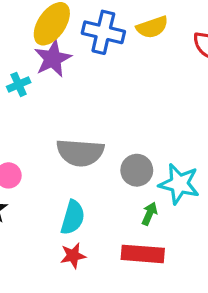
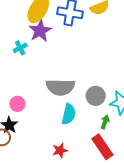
cyan semicircle: (73, 218) -> (69, 114), moved
red rectangle: (143, 254) -> (102, 147), turned 55

